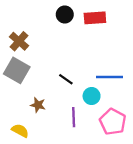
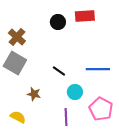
black circle: (65, 15) -> (58, 22), moved
cyan circle: (92, 96) -> (75, 92), moved
purple line: (74, 117) -> (66, 117), moved

